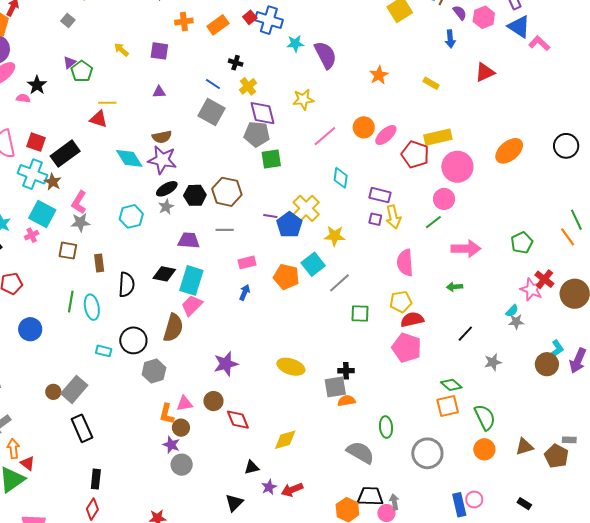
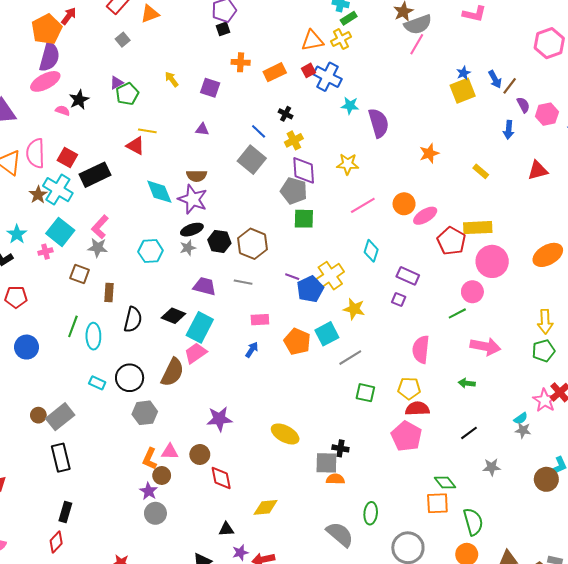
brown star: (53, 182) -> (38, 195), moved
yellow arrow: (393, 217) -> (545, 322), moved

